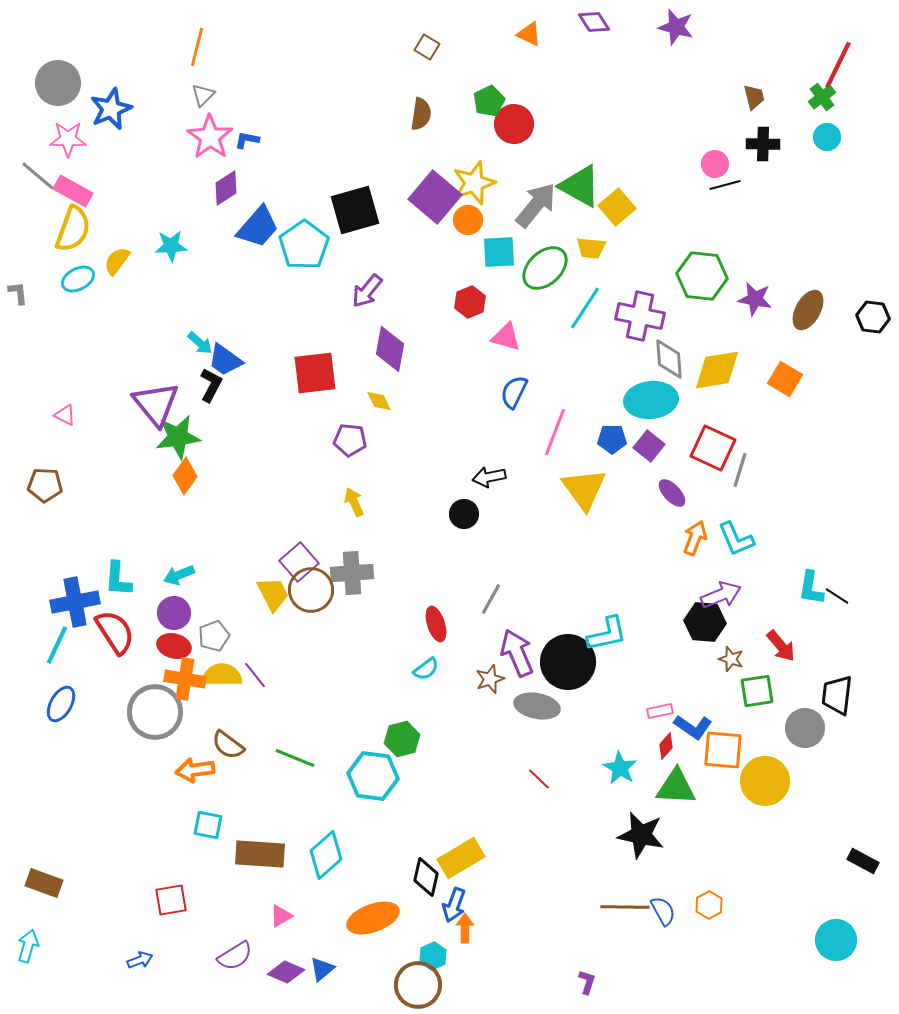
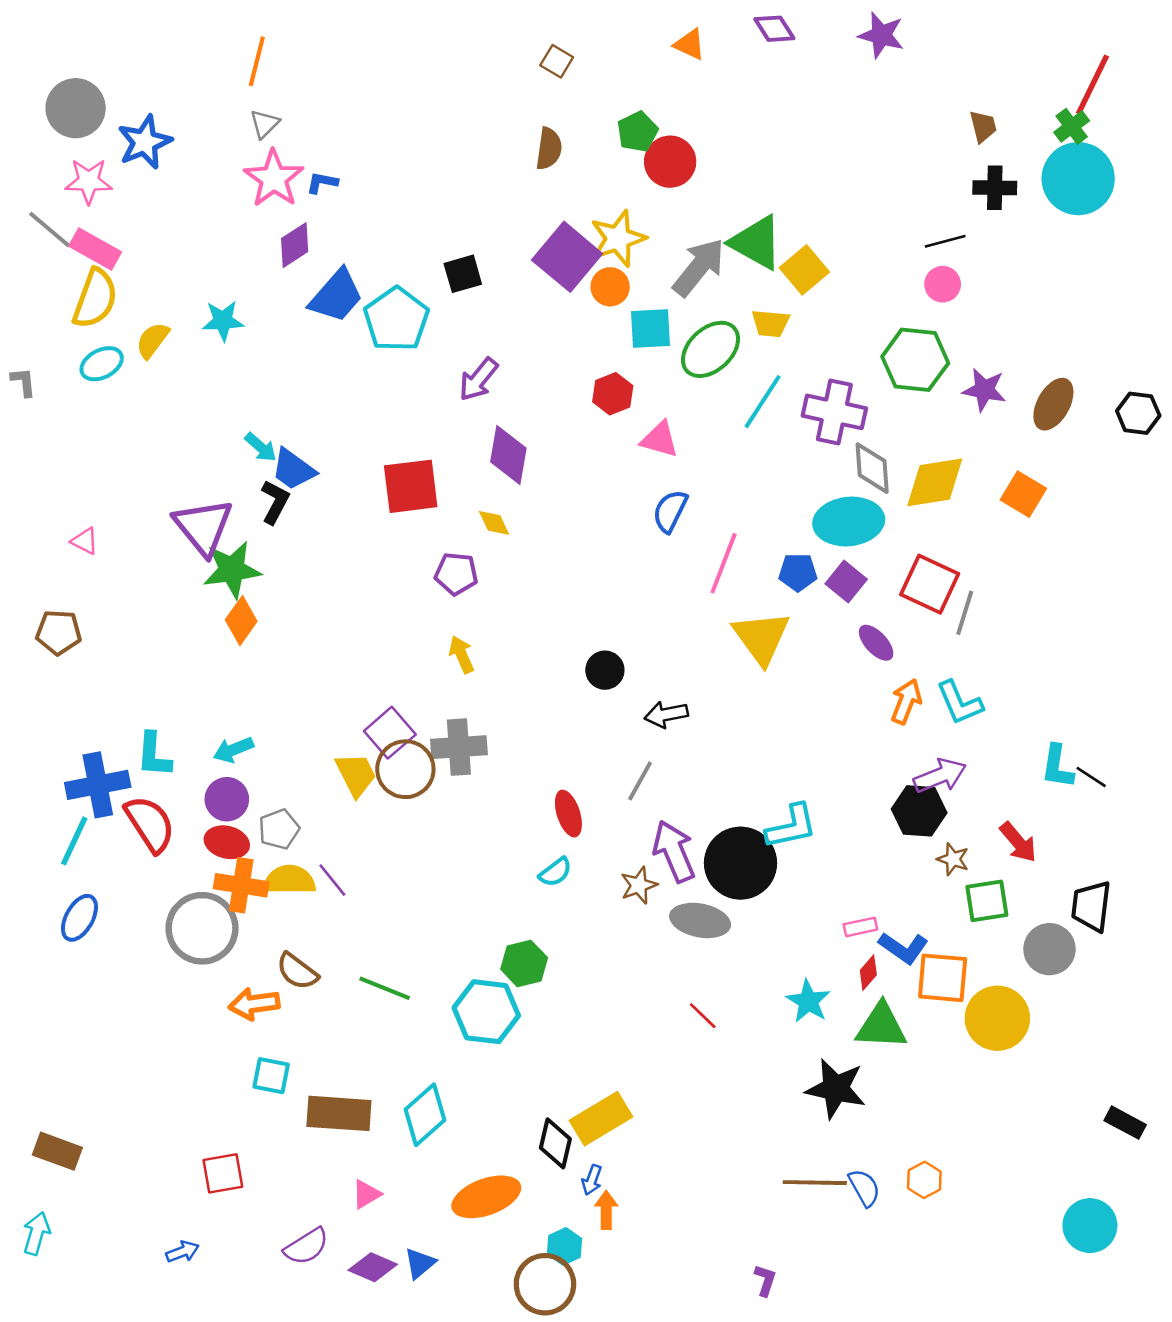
cyan circle: (827, 137) -> (1078, 179), size x2.0
pink circle: (715, 164) -> (943, 284), moved
black square: (355, 210) -> (463, 274), size x0.6
black arrow: (489, 477) -> (666, 714), moved
blue arrow: (454, 905) -> (592, 1180), size x0.7

